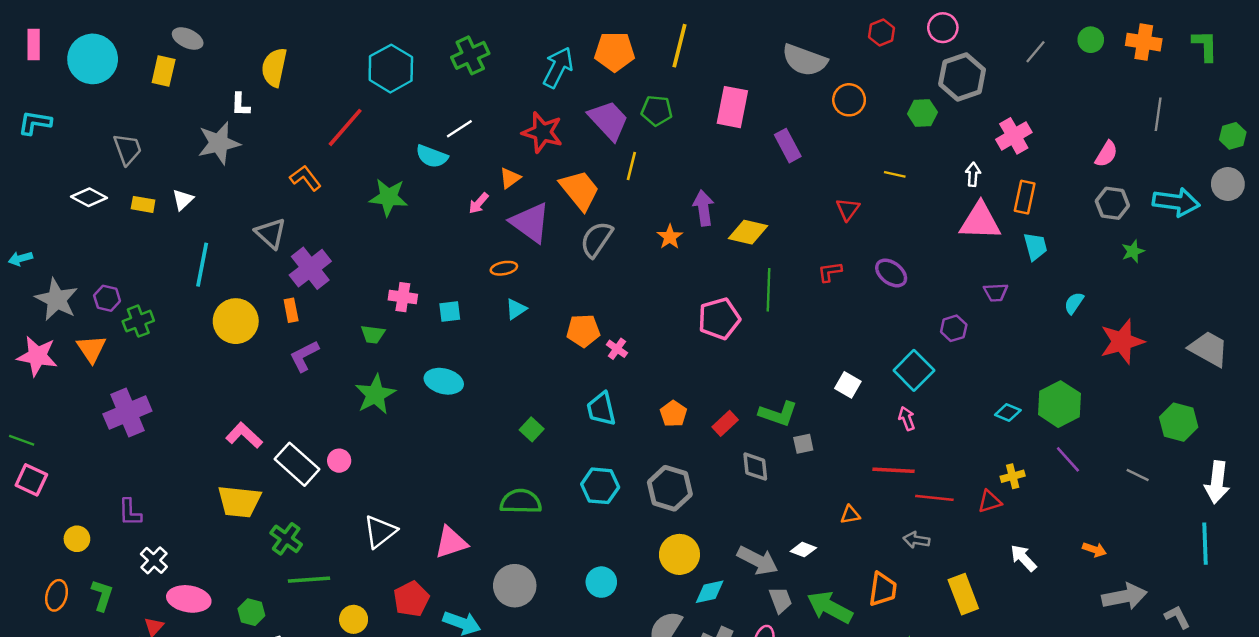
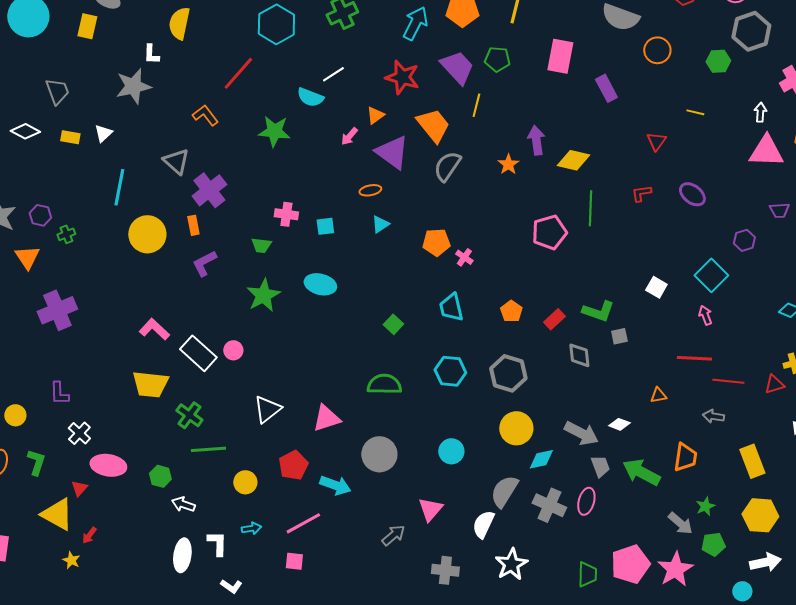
green cross: (138, 321) -> (66, 234), size x0.7

